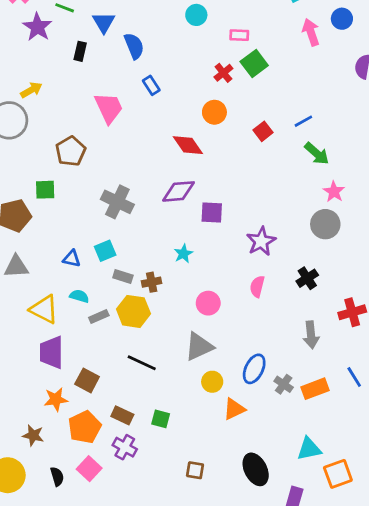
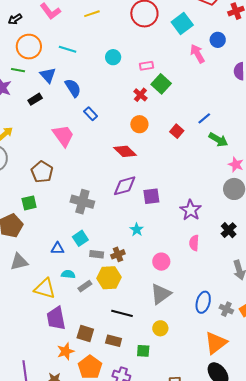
black rectangle: (80, 51) -> (35, 99), turned 56
yellow circle: (212, 382) -> (160, 328), moved
orange triangle: (234, 409) -> (216, 343), moved, size x1.4
brown rectangle: (122, 415) -> (114, 341), moved

